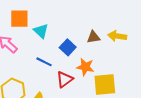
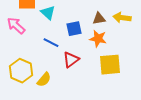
blue square: (68, 47) -> (74, 29), turned 35
orange star: (85, 67) -> (98, 39), moved

